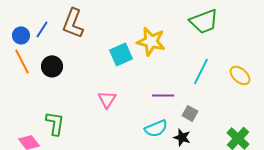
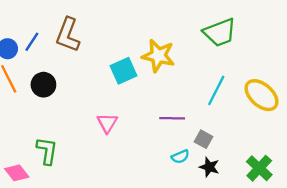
yellow ellipse: (240, 75) -> (262, 95), size x1.4
cyan semicircle: (156, 128) -> (180, 157), moved, size x0.7
black star: (182, 137) -> (209, 167), moved

